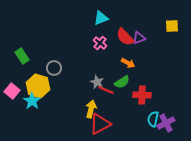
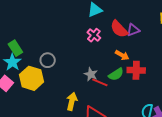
red cross: (142, 95) -> (136, 70), moved
cyan star: (32, 101) -> (12, 62), moved
yellow arrow: (91, 109) -> (72, 101), moved

